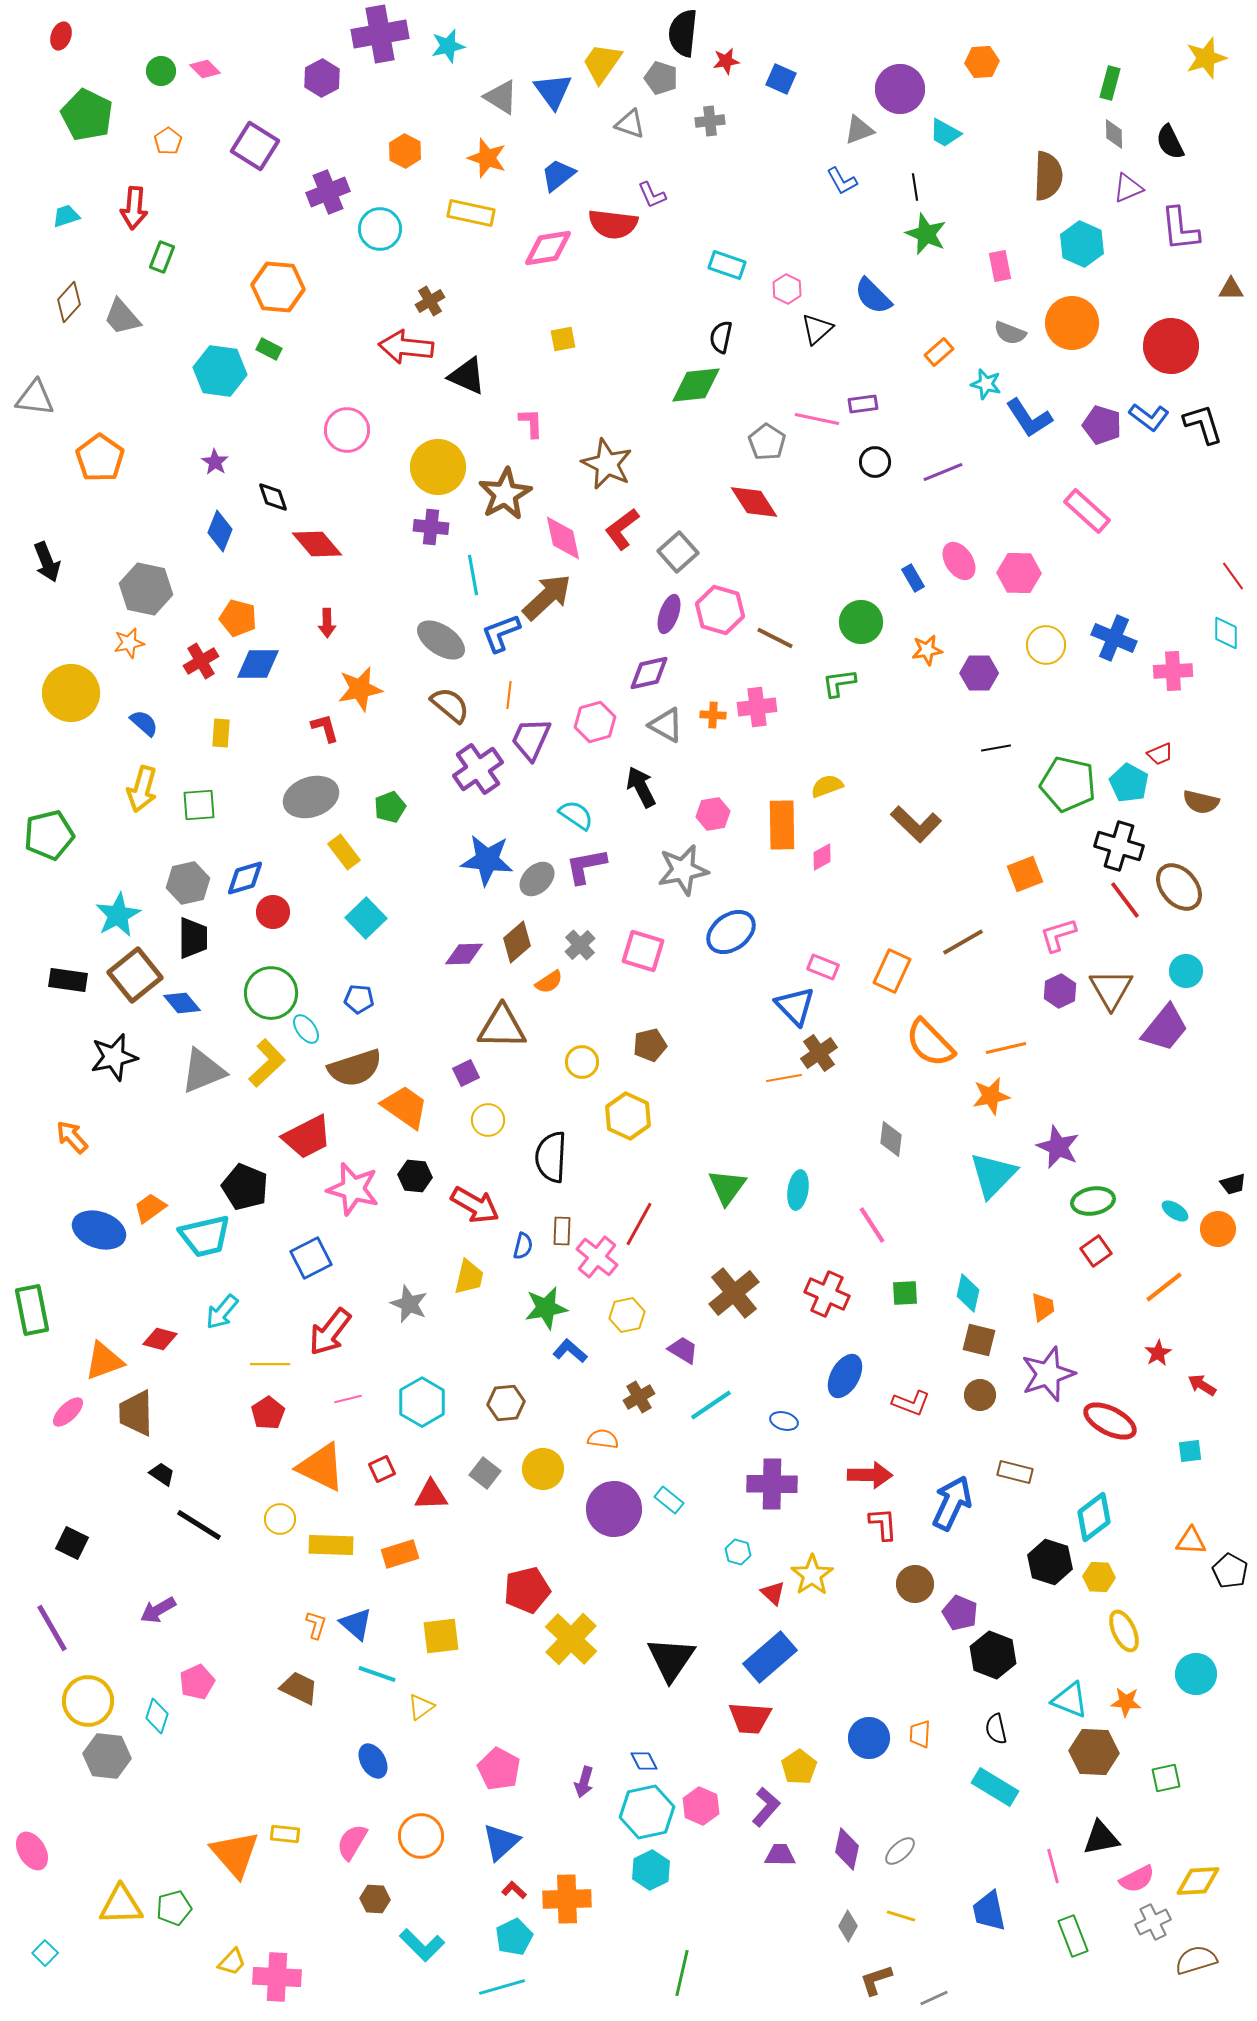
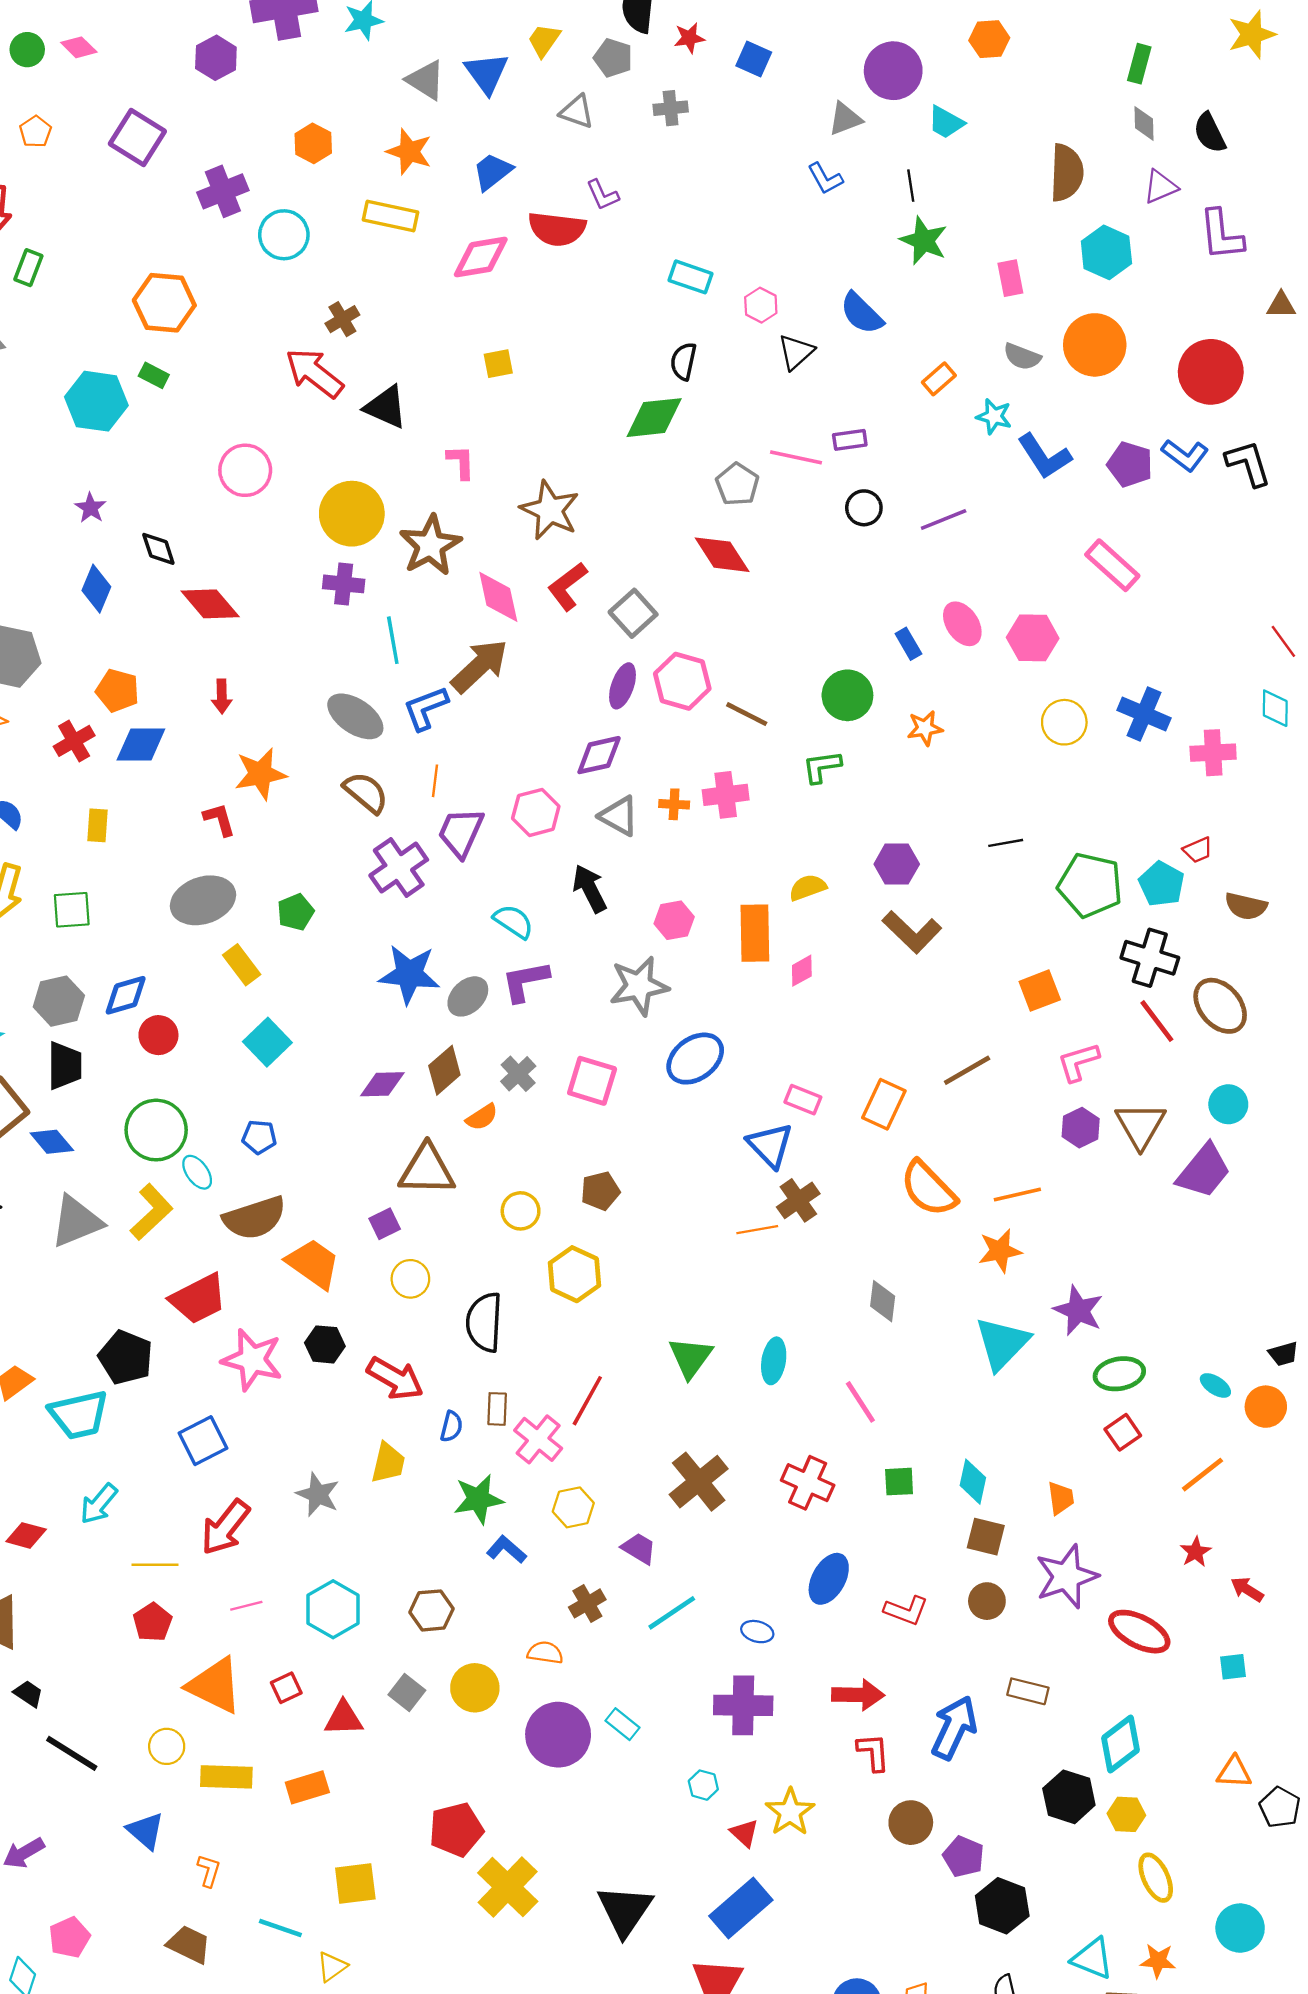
yellow trapezoid: (602, 63) -> (544, 40), size x0.7
red arrow: (406, 347) -> (314, 373), turned 32
purple hexagon: (979, 673) -> (897, 864), moved
blue triangle: (356, 1624) -> (146, 1831), moved

